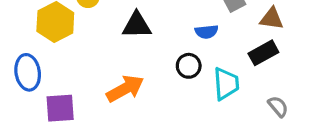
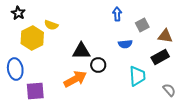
black triangle: (137, 25) -> (81, 51), moved
black circle: (189, 66) -> (98, 65), moved

